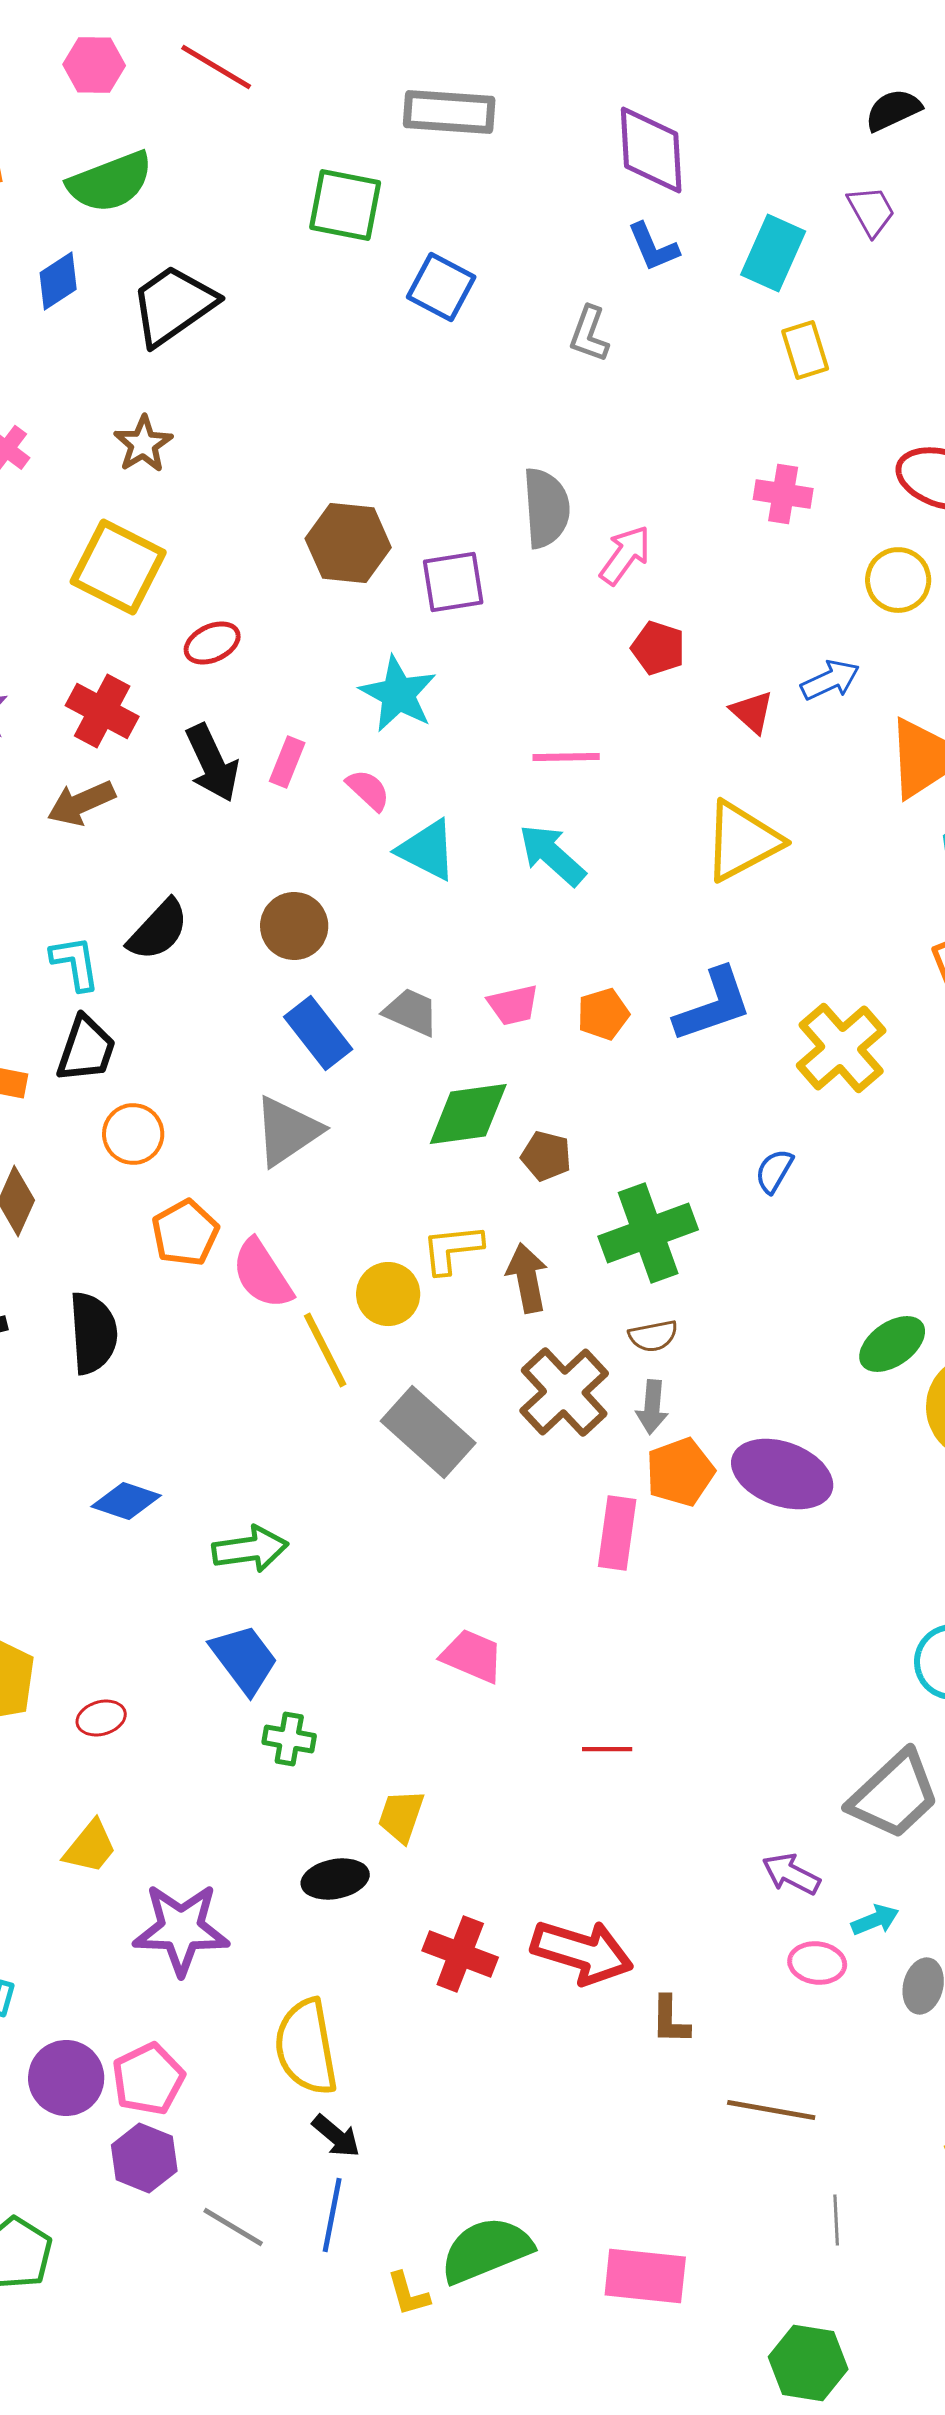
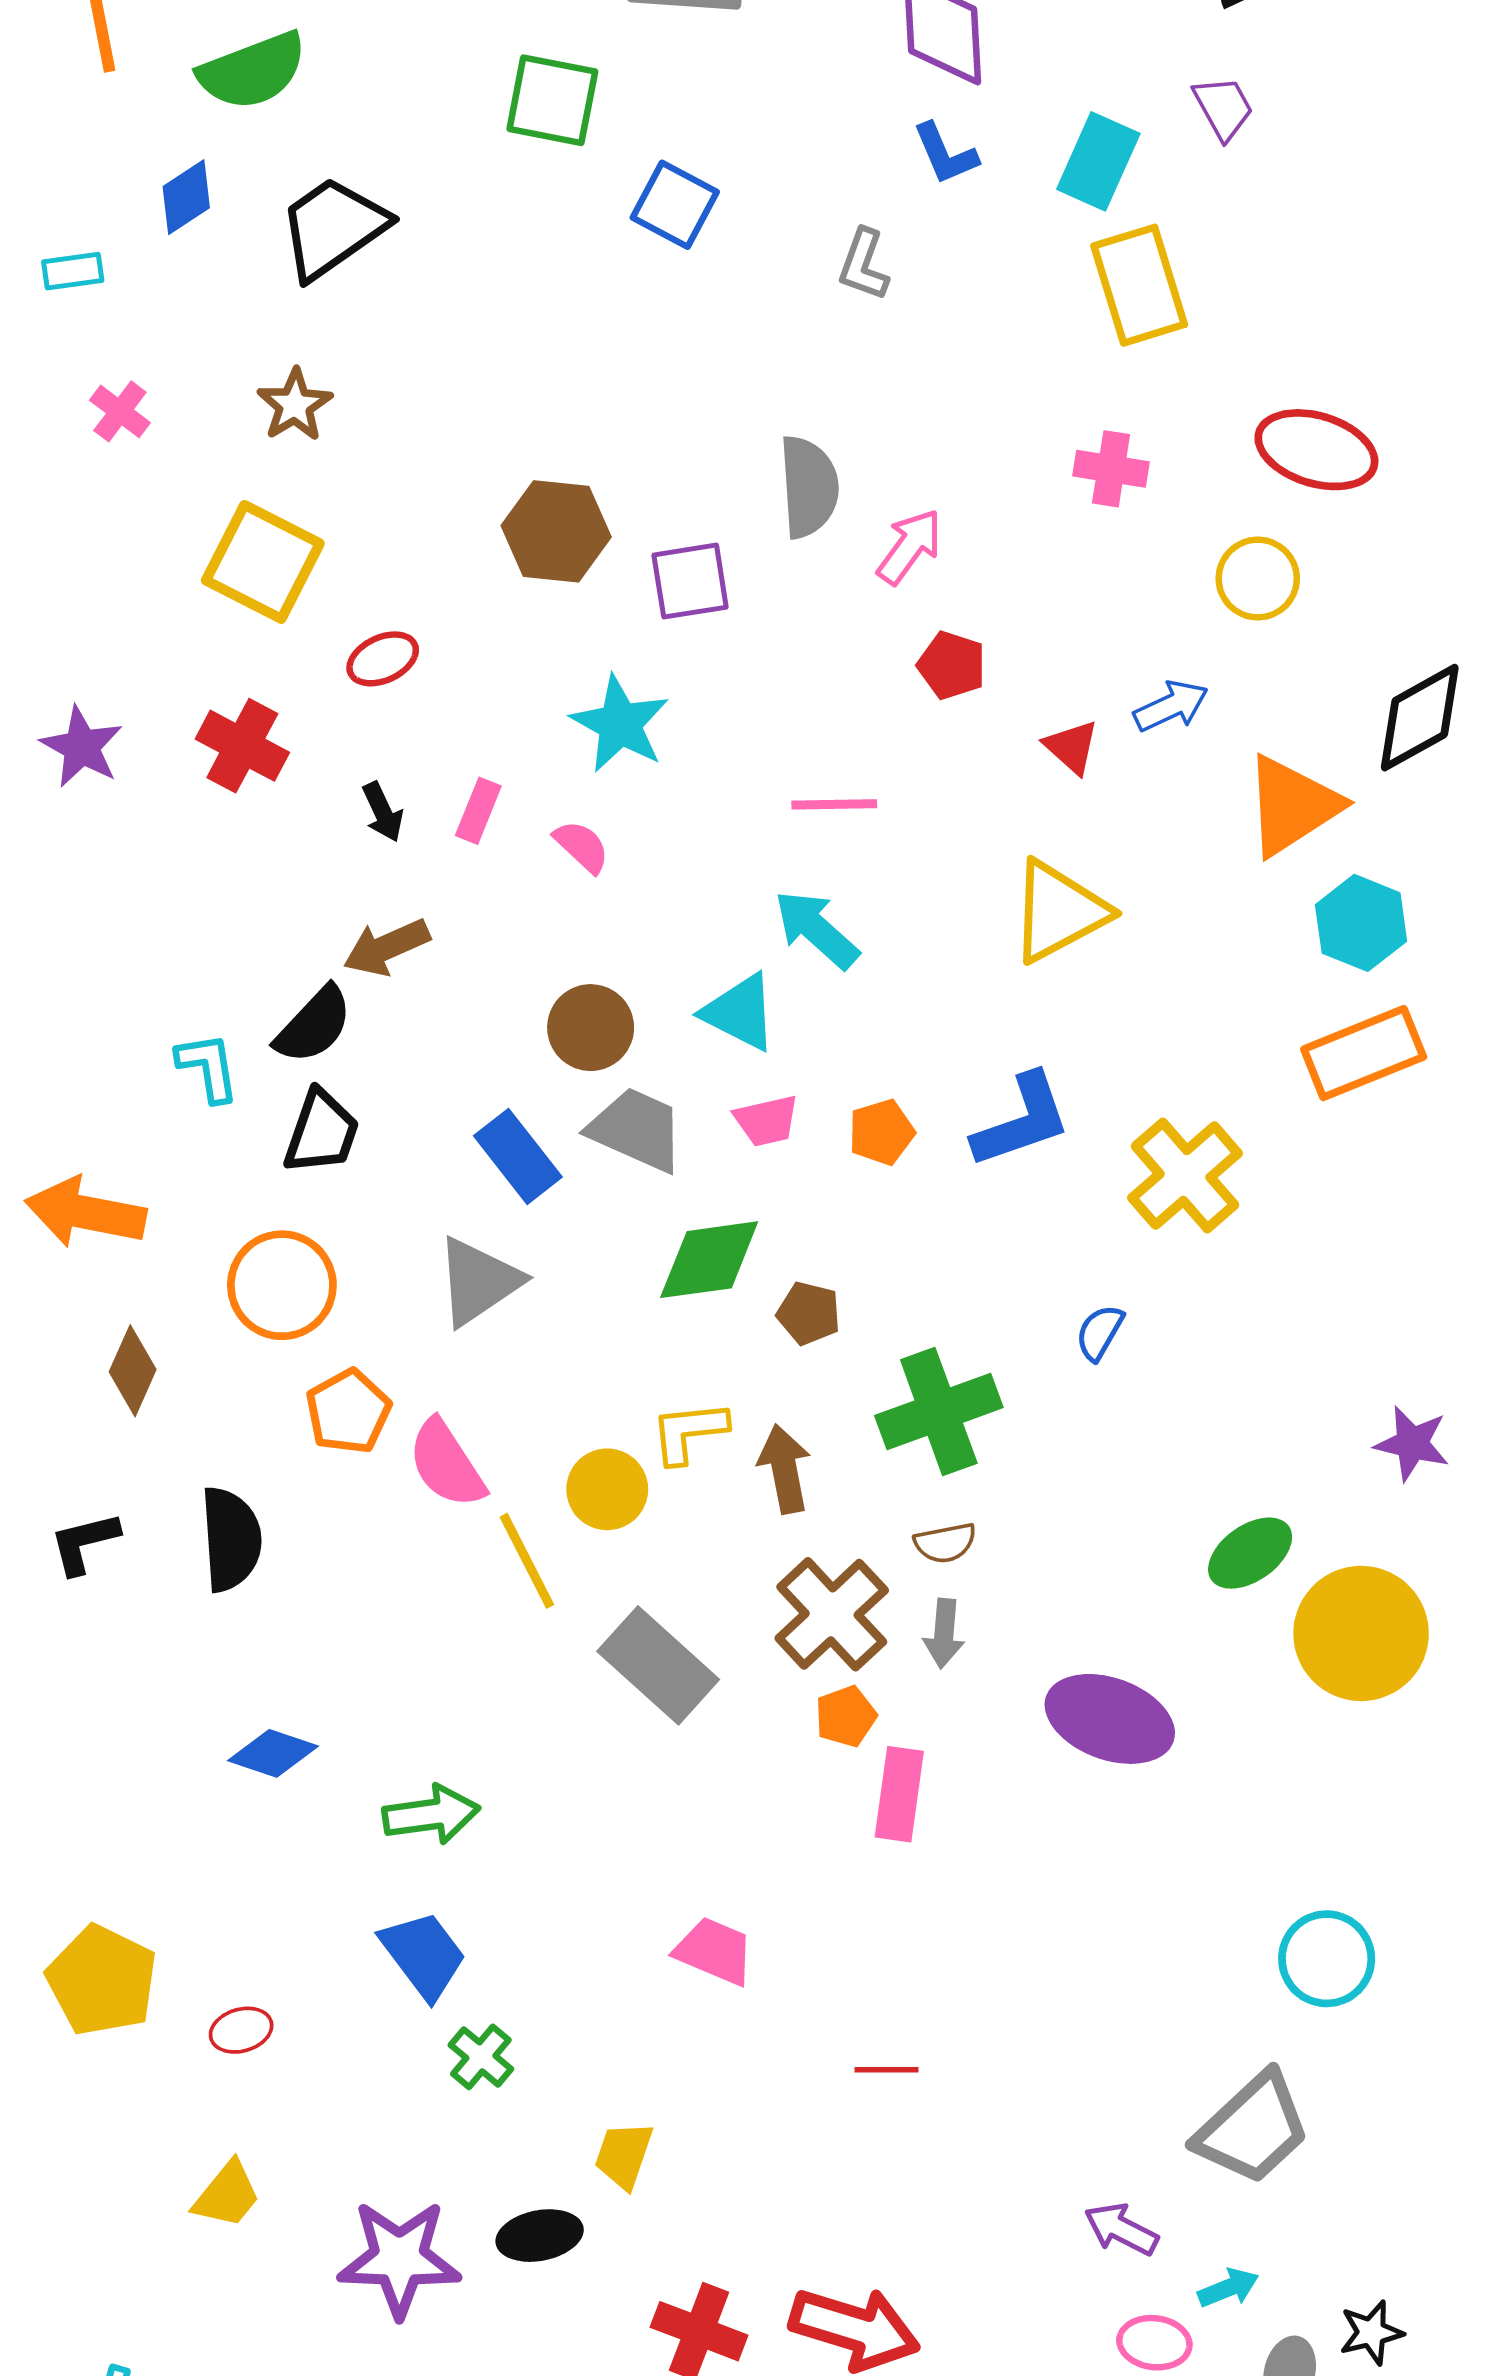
yellow rectangle: (805, 350) -> (1139, 285), size x1.6
black arrow: (212, 763) -> (383, 812), size x0.6
brown arrow: (81, 803) -> (387, 947), moved
cyan triangle: (427, 850) -> (740, 1012), moved
brown circle: (294, 926) -> (591, 1028), moved
gray trapezoid: (411, 1012) -> (637, 1130), size x1.4
black trapezoid: (86, 1049) -> (321, 1132), moved
orange circle: (133, 1134) -> (282, 1285), size x1.4
orange pentagon: (680, 1472) -> (846, 1716), moved, size x0.7
green cross: (289, 1739) -> (481, 2057), turned 30
purple star: (181, 1929) -> (399, 2259), moved

